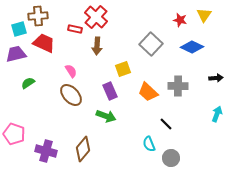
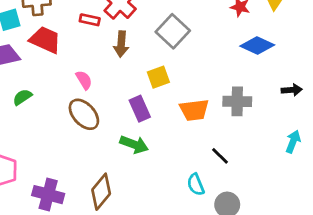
gray square: (151, 44) -> (173, 31), moved
orange trapezoid: (148, 92) -> (194, 110), turned -50

